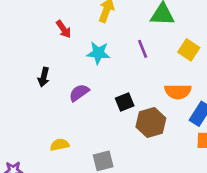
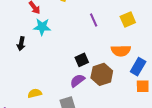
yellow square: (189, 50) -> (128, 20), turned 35
cyan star: (98, 53) -> (42, 27), moved
purple semicircle: (79, 93) -> (77, 81), moved

